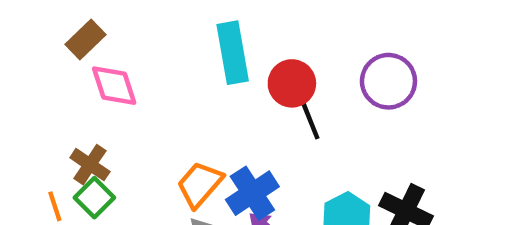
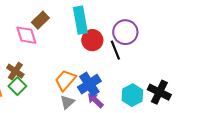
brown rectangle: (86, 40) -> (40, 20), moved
purple circle: (388, 81) -> (125, 32), moved
red circle: (292, 83) -> (92, 40), moved

